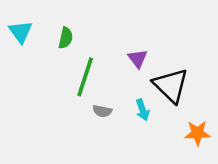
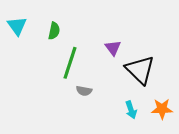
cyan arrow: (143, 110) -> (131, 110), moved

